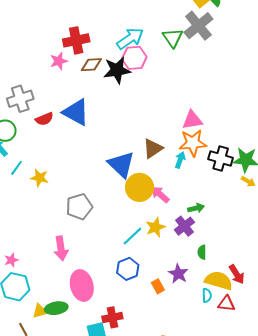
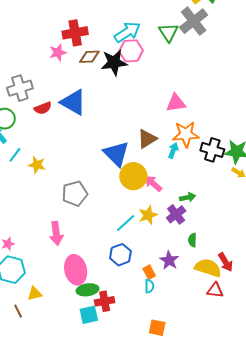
pink triangle: (192, 120) -> (176, 103), moved
cyan semicircle: (207, 295) -> (149, 286), moved
green ellipse: (56, 308) -> (87, 290), moved

